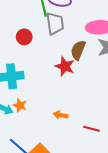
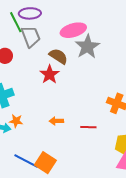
brown semicircle: (78, 50) -> (58, 56), turned 114
red star: (65, 66) -> (50, 74), turned 30

